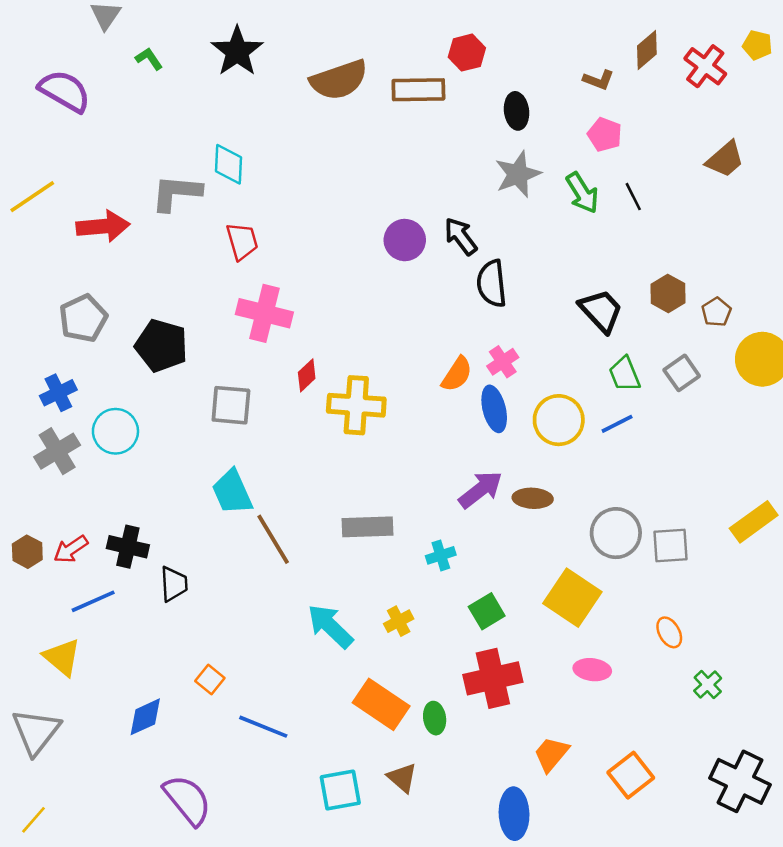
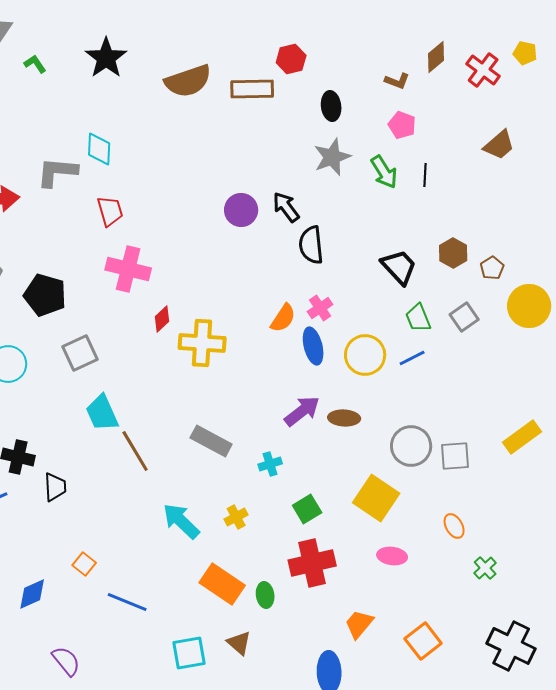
black line: (633, 197) -> (425, 175), turned 30
gray square: (231, 405) -> (80, 353), moved, turned -30
gray rectangle: (368, 527) -> (211, 441), turned 30
purple semicircle: (187, 800) -> (66, 661), size x0.7

